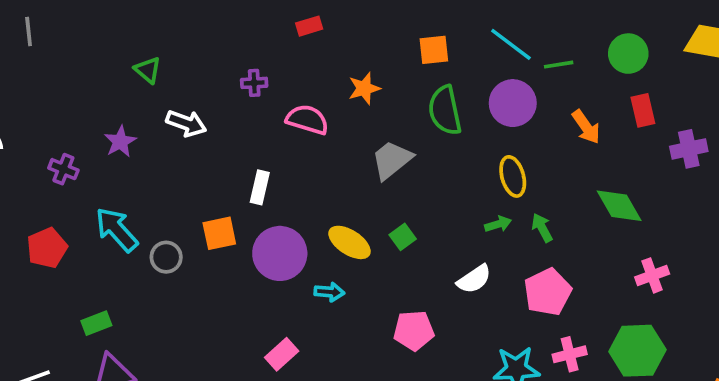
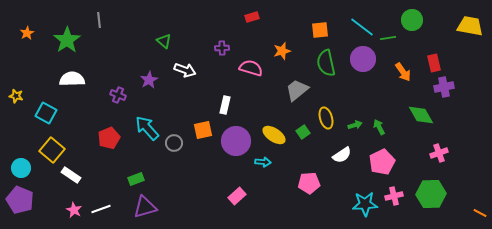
green circle: (628, 54) -> (412, 20), moved
purple cross: (689, 149) -> (444, 87), moved
yellow ellipse: (513, 176) -> (326, 118), moved

